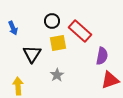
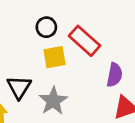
black triangle: (32, 54) -> (19, 87), moved
gray star: (57, 75) -> (53, 101), size x1.5

